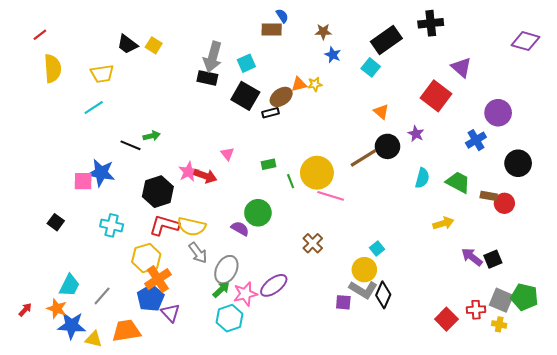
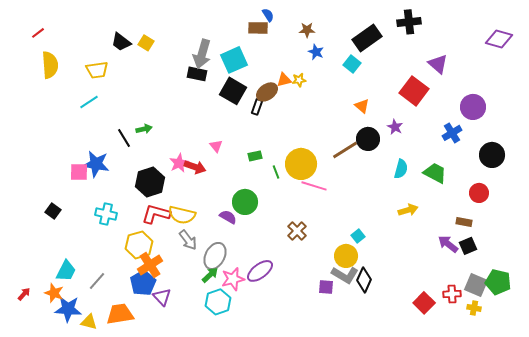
cyan square: (246, 63) -> (234, 60), size x1.5
black rectangle: (271, 113) -> (257, 107), turned -56
black line: (131, 145) -> (124, 138), turned 36
brown rectangle: (489, 196) -> (464, 222), moved
yellow arrow: (443, 223) -> (408, 210), moved

